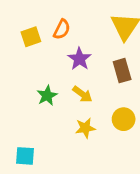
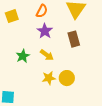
orange semicircle: (62, 29) -> (42, 11), moved
yellow circle: (124, 119) -> (67, 78), moved

